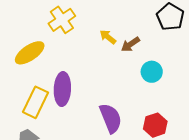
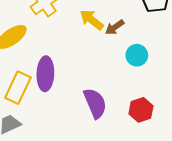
yellow arrow: (108, 37) -> (92, 20), size x1.4

